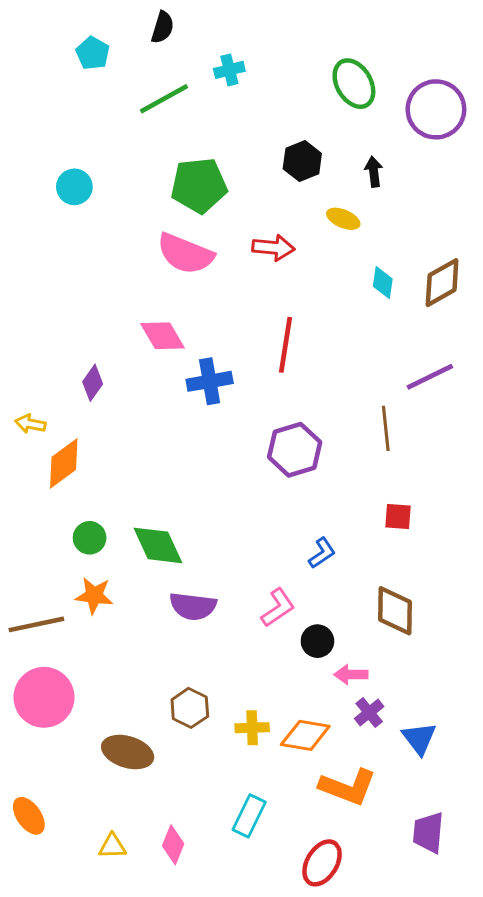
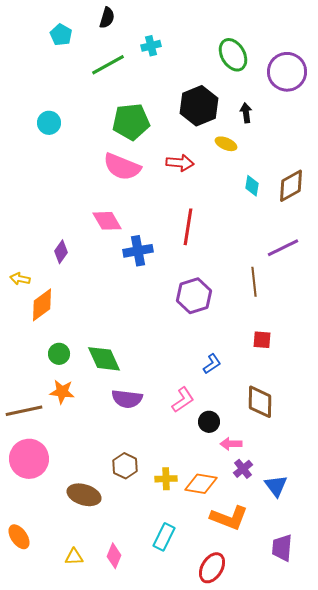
black hexagon: (302, 161) -> (199, 106), size x1.5

